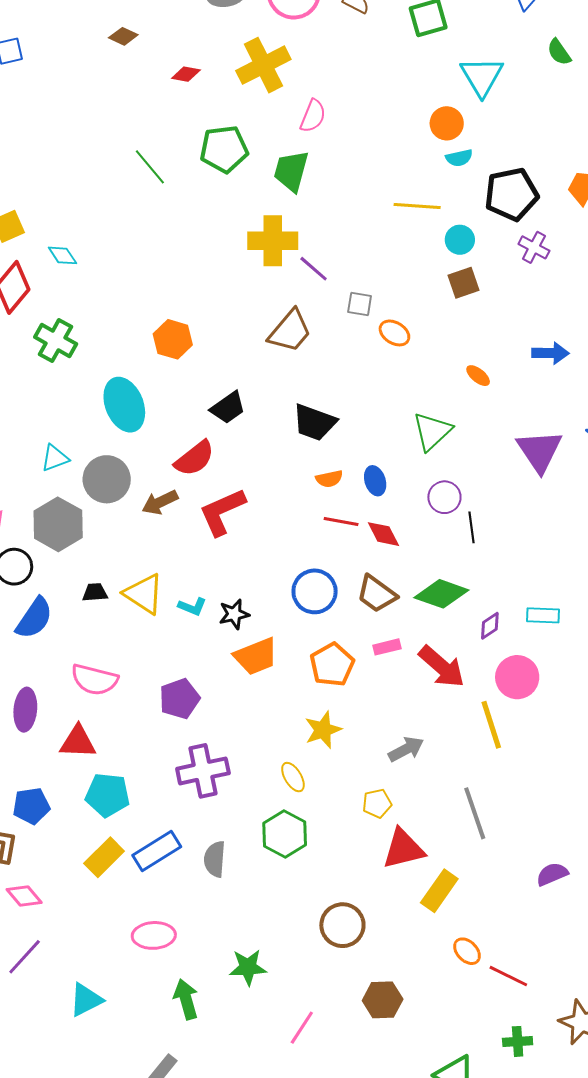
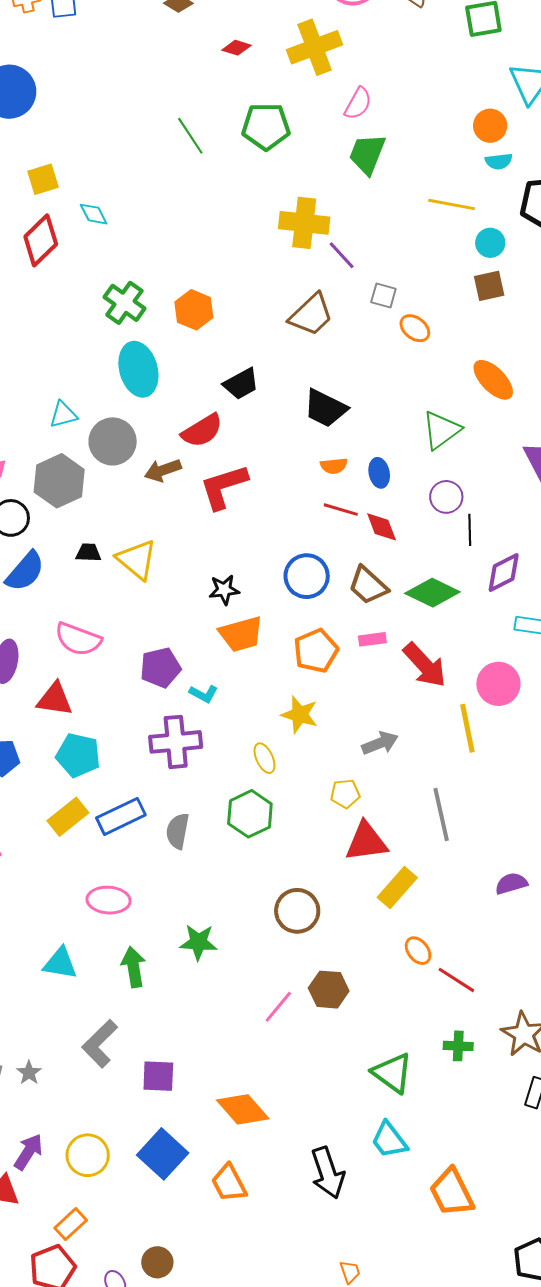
green trapezoid: (291, 171) -> (367, 154), moved
green cross: (56, 340) -> (125, 303), moved
orange ellipse: (478, 376) -> (493, 380), size x1.8
cyan L-shape: (192, 607) -> (204, 694), moved
purple diamond: (490, 626) -> (504, 573), moved, size x1.5
yellow star: (323, 730) -> (300, 715), turned 30
cyan triangle: (86, 1000) -> (60, 963), moved, turned 30
pink line: (302, 1028) -> (278, 1007), moved

